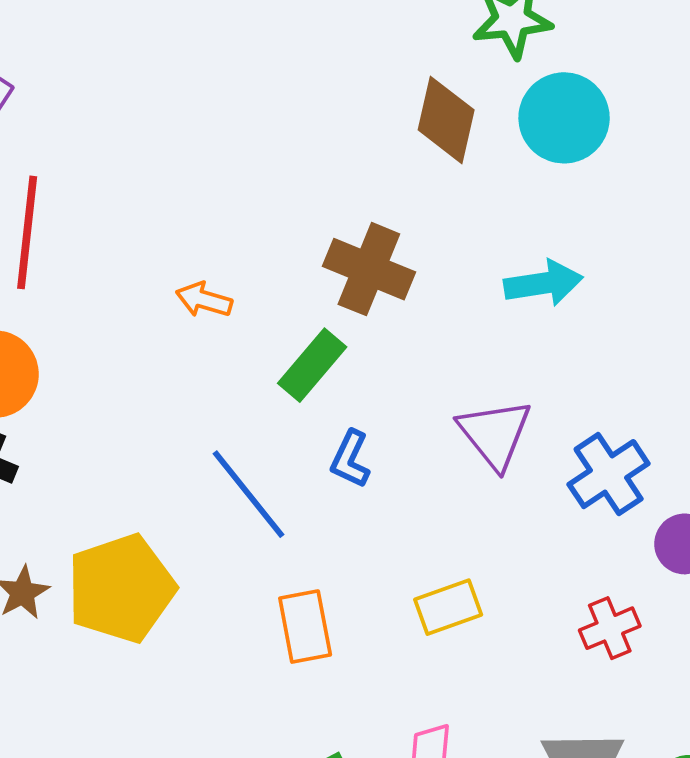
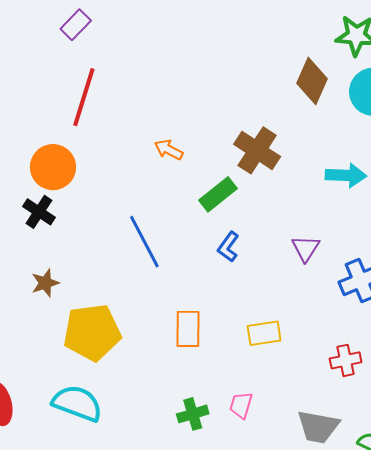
purple triangle: (495, 434) -> (306, 248), size x0.7
blue line: (248, 494) -> (144, 242), moved
yellow pentagon: (121, 588) -> (92, 332), moved

